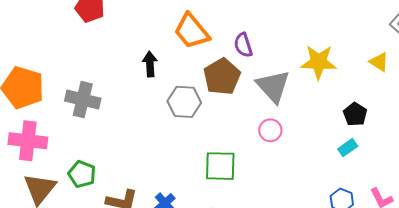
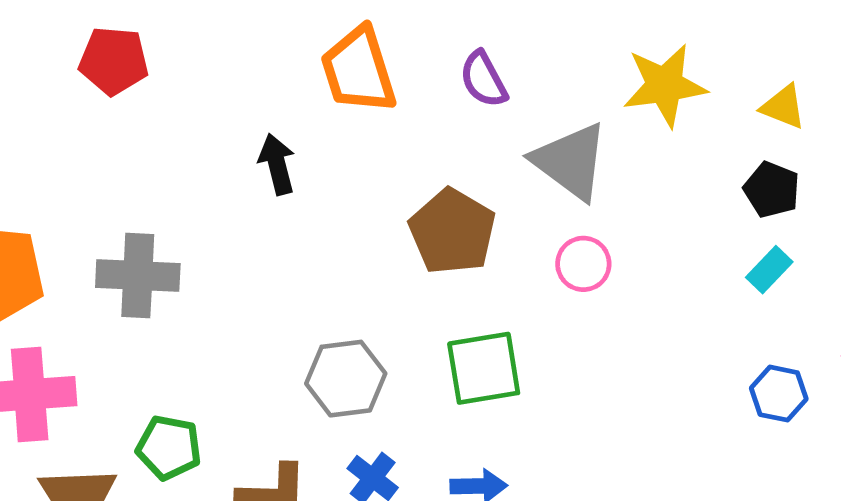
orange trapezoid: (192, 31) -> (358, 70), turned 33
yellow triangle: (379, 62) -> (783, 107), moved
brown pentagon: (222, 77) -> (452, 231), moved
gray hexagon: (184, 102) -> (346, 379), moved

